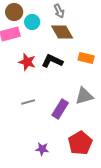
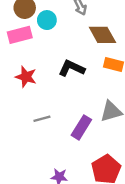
brown diamond: (62, 32) -> (102, 35), moved
red star: (27, 62) -> (26, 77), moved

